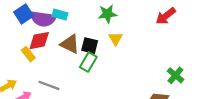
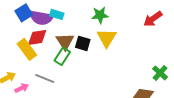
yellow triangle: (115, 39) -> (107, 38), size x1.5
brown triangle: (70, 44) -> (65, 41), turned 30
yellow rectangle: (28, 54) -> (27, 49), size x1.5
green rectangle: (88, 62) -> (62, 56), moved

